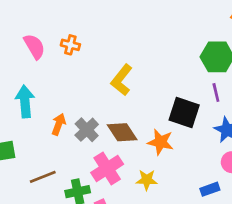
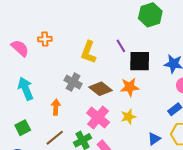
purple line: (216, 92) -> (121, 46), moved
orange arrow: (59, 124) -> (56, 107), moved
gray cross: (87, 130) -> (73, 82), moved

